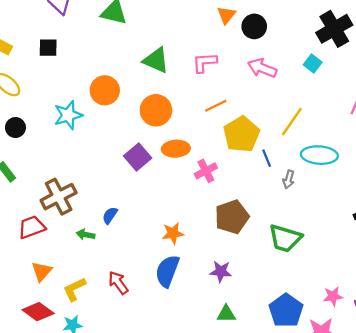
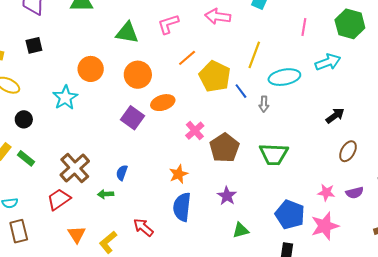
pink cross: (206, 171) -> (195, 131), moved
purple star: (221, 271) -> (227, 196), turned -30
pink star: (333, 296) -> (326, 193), turned 30

